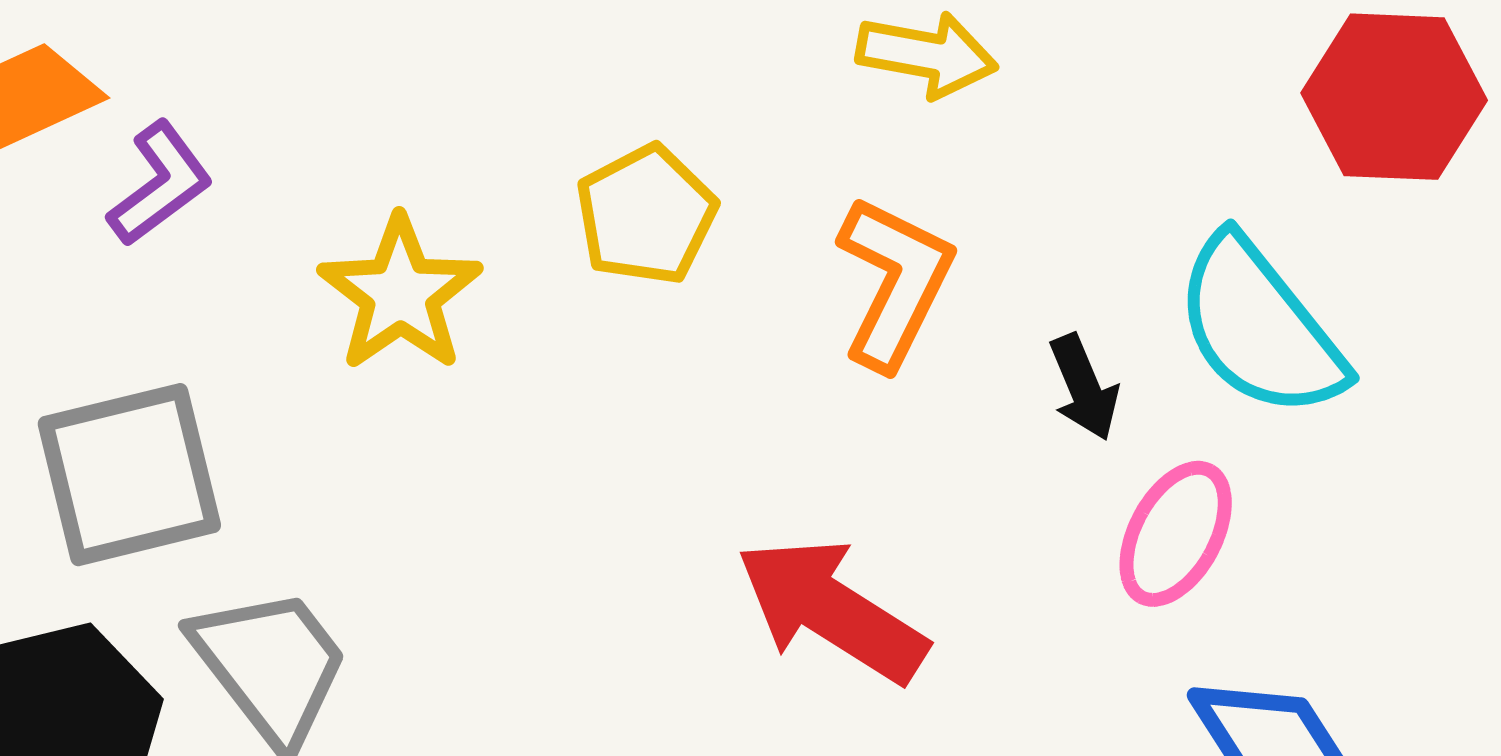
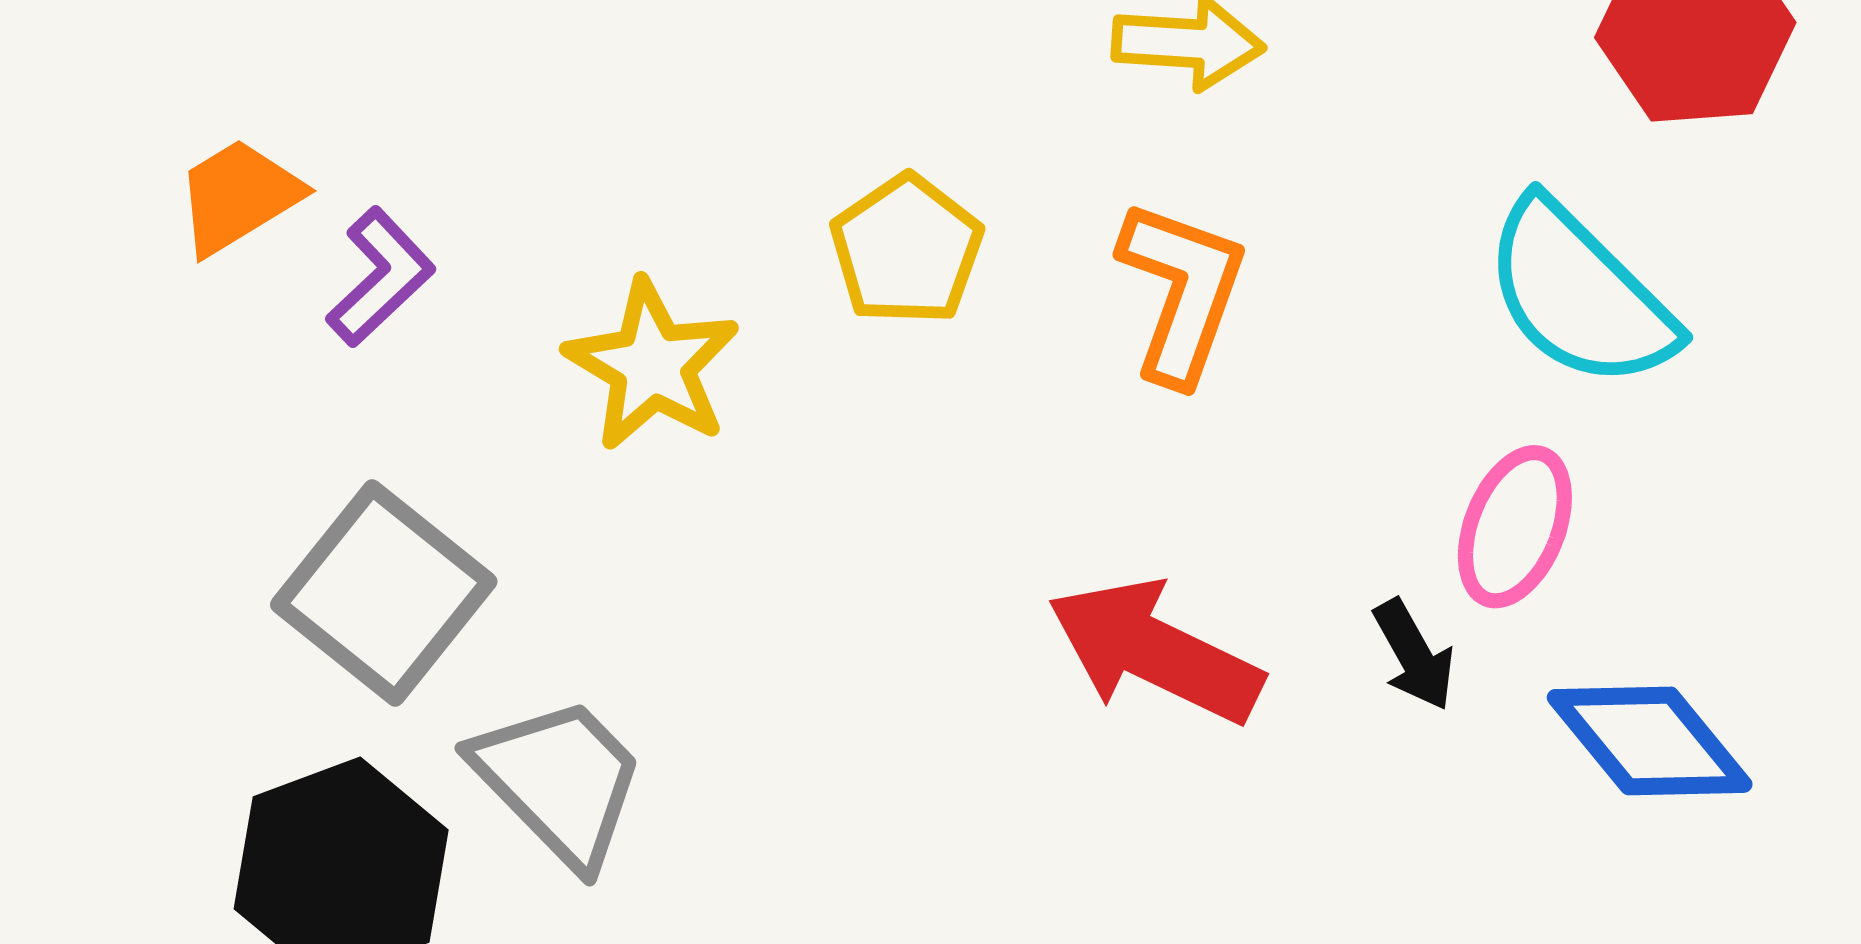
black arrow: (1084, 387) -> (1414, 655), moved
gray square: (129, 475) -> (384, 593), turned -31

